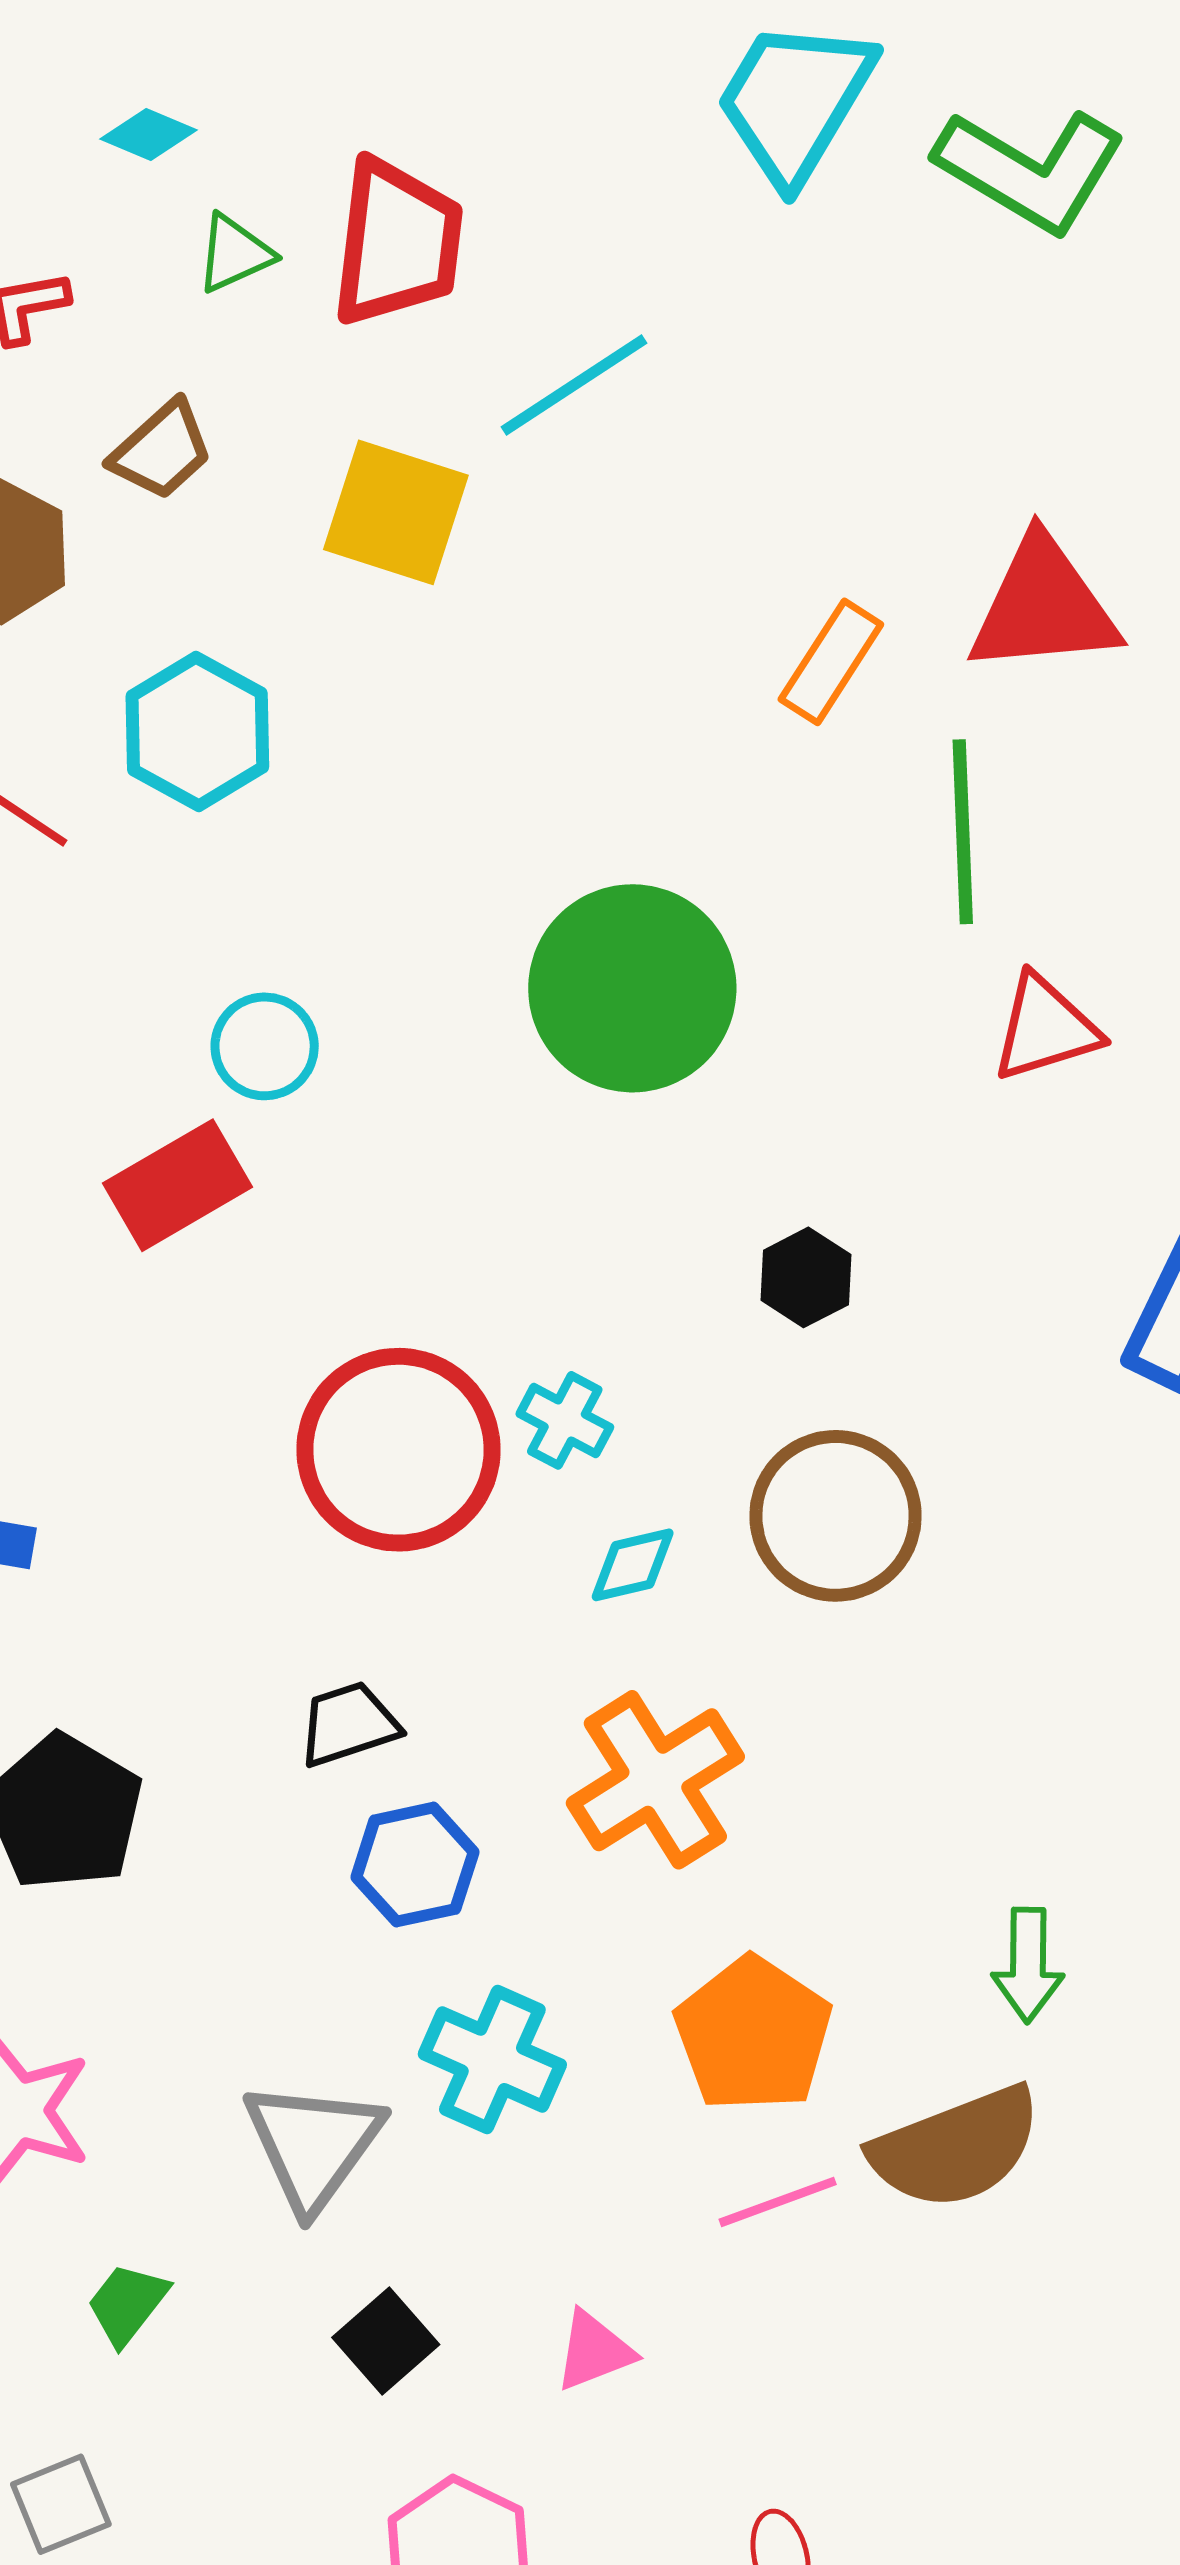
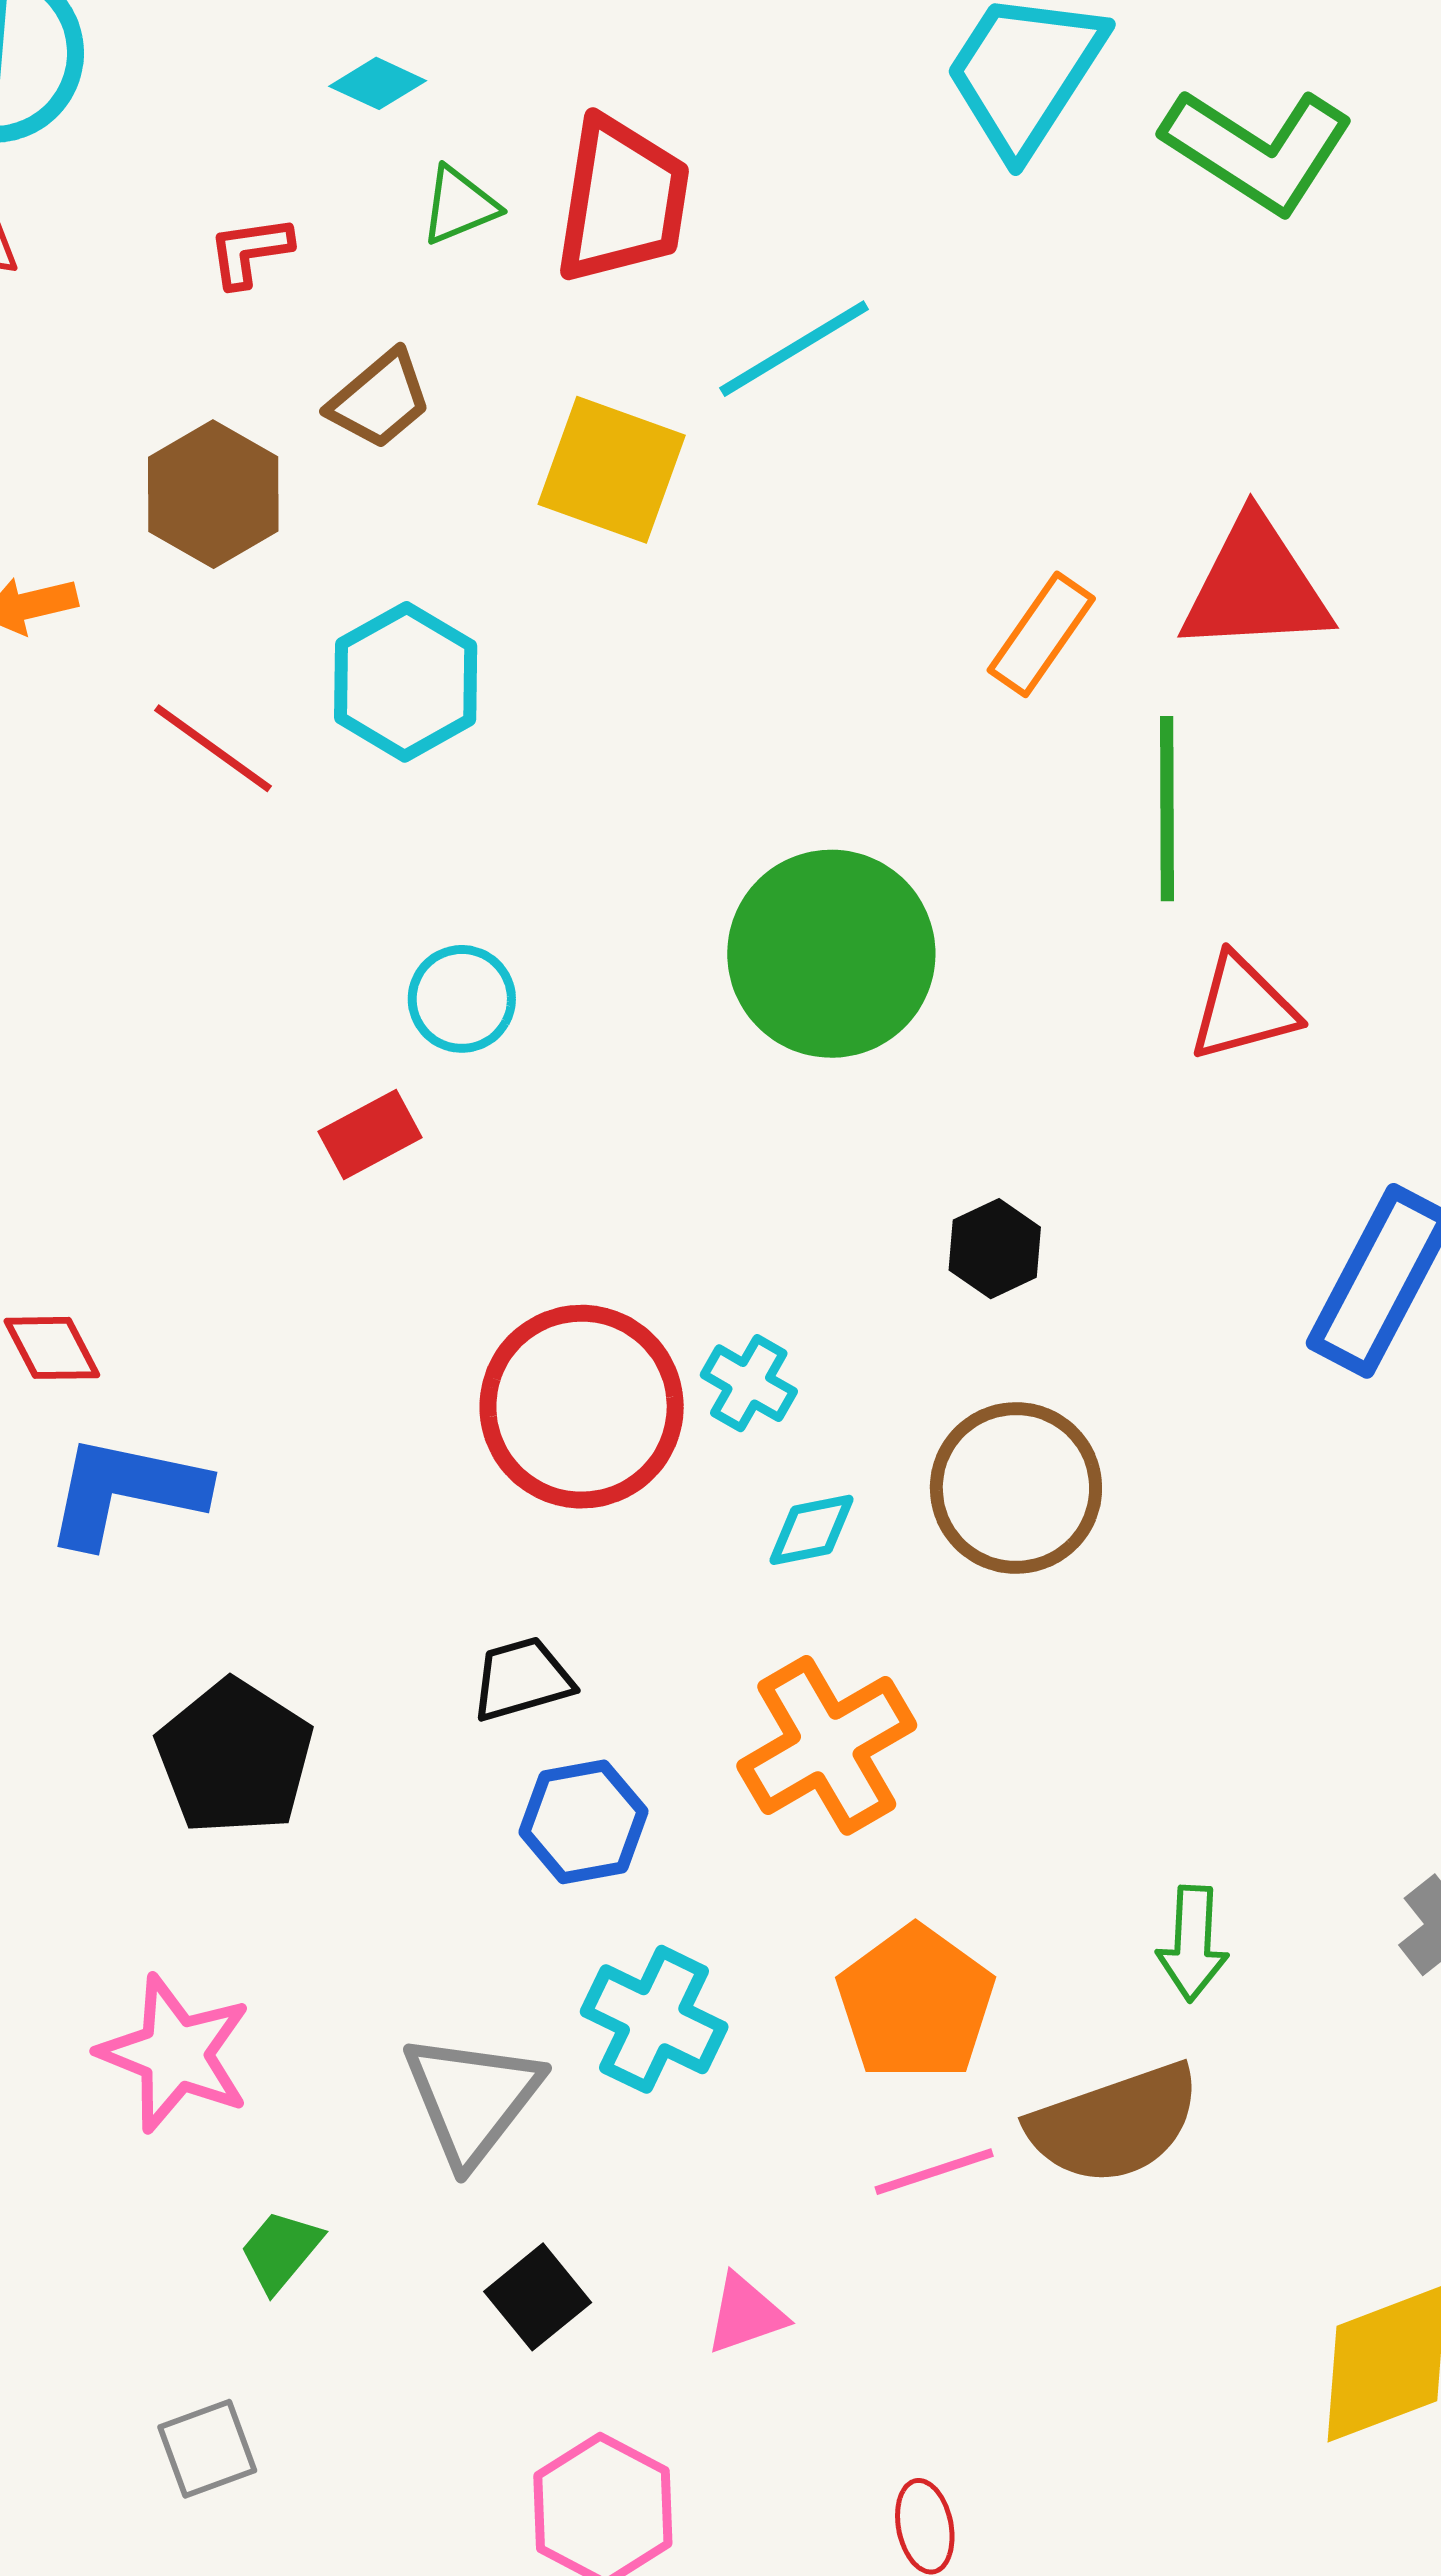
red rectangle: (178, 1185) -> (370, 1135), size x0.7

